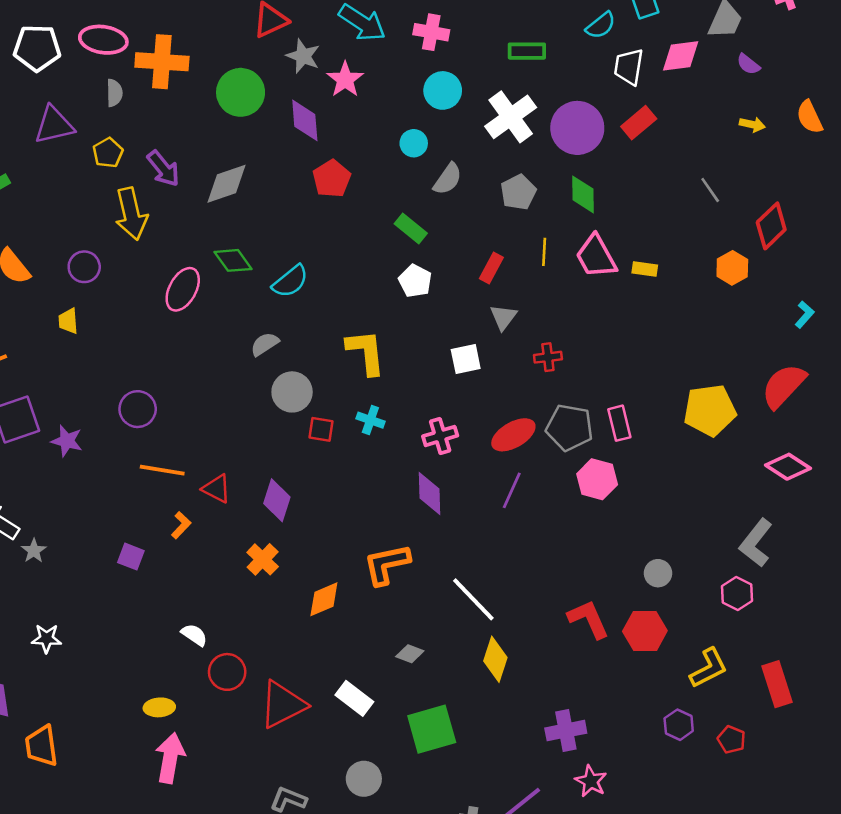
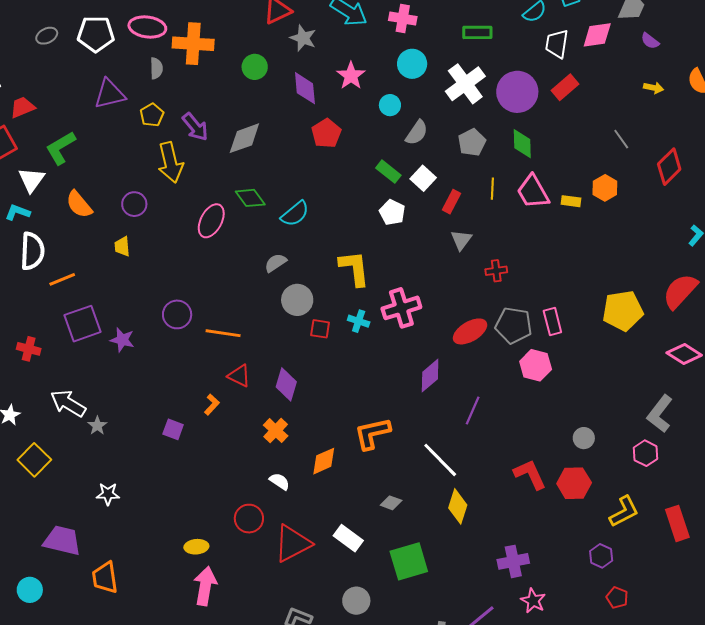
pink star: (345, 80) -> (351, 76), moved
green circle: (241, 92) -> (255, 67), size x0.7
orange hexagon: (732, 268) -> (605, 188), moved
white square: (466, 359) -> (423, 178), moved, turned -35
pink cross: (440, 436) -> (401, 308), moved, size x1.4
orange line: (162, 470) -> (223, 333), moved
purple line: (512, 490) -> (473, 411), moved
purple diamond: (430, 494) -> (430, 376), moved, turned 52
white semicircle: (194, 635) -> (280, 481), moved
red pentagon: (731, 740) -> (617, 598), moved

